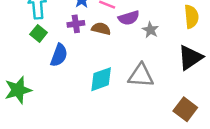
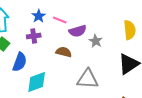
brown semicircle: (101, 29) -> (64, 52), moved
cyan diamond: (101, 79) -> (37, 82), moved

